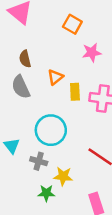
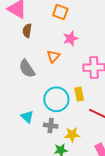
pink star: (92, 53) -> (71, 39), moved
brown semicircle: (25, 59) -> (27, 31), moved, turned 32
yellow rectangle: (75, 92) -> (79, 94), moved

